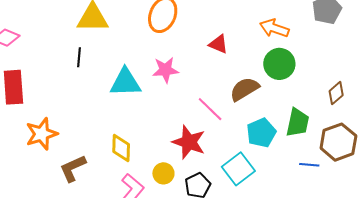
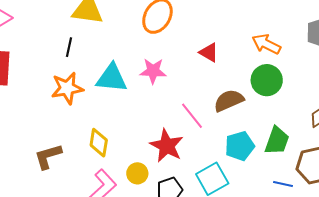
orange star: (42, 134) -> (67, 88), moved

